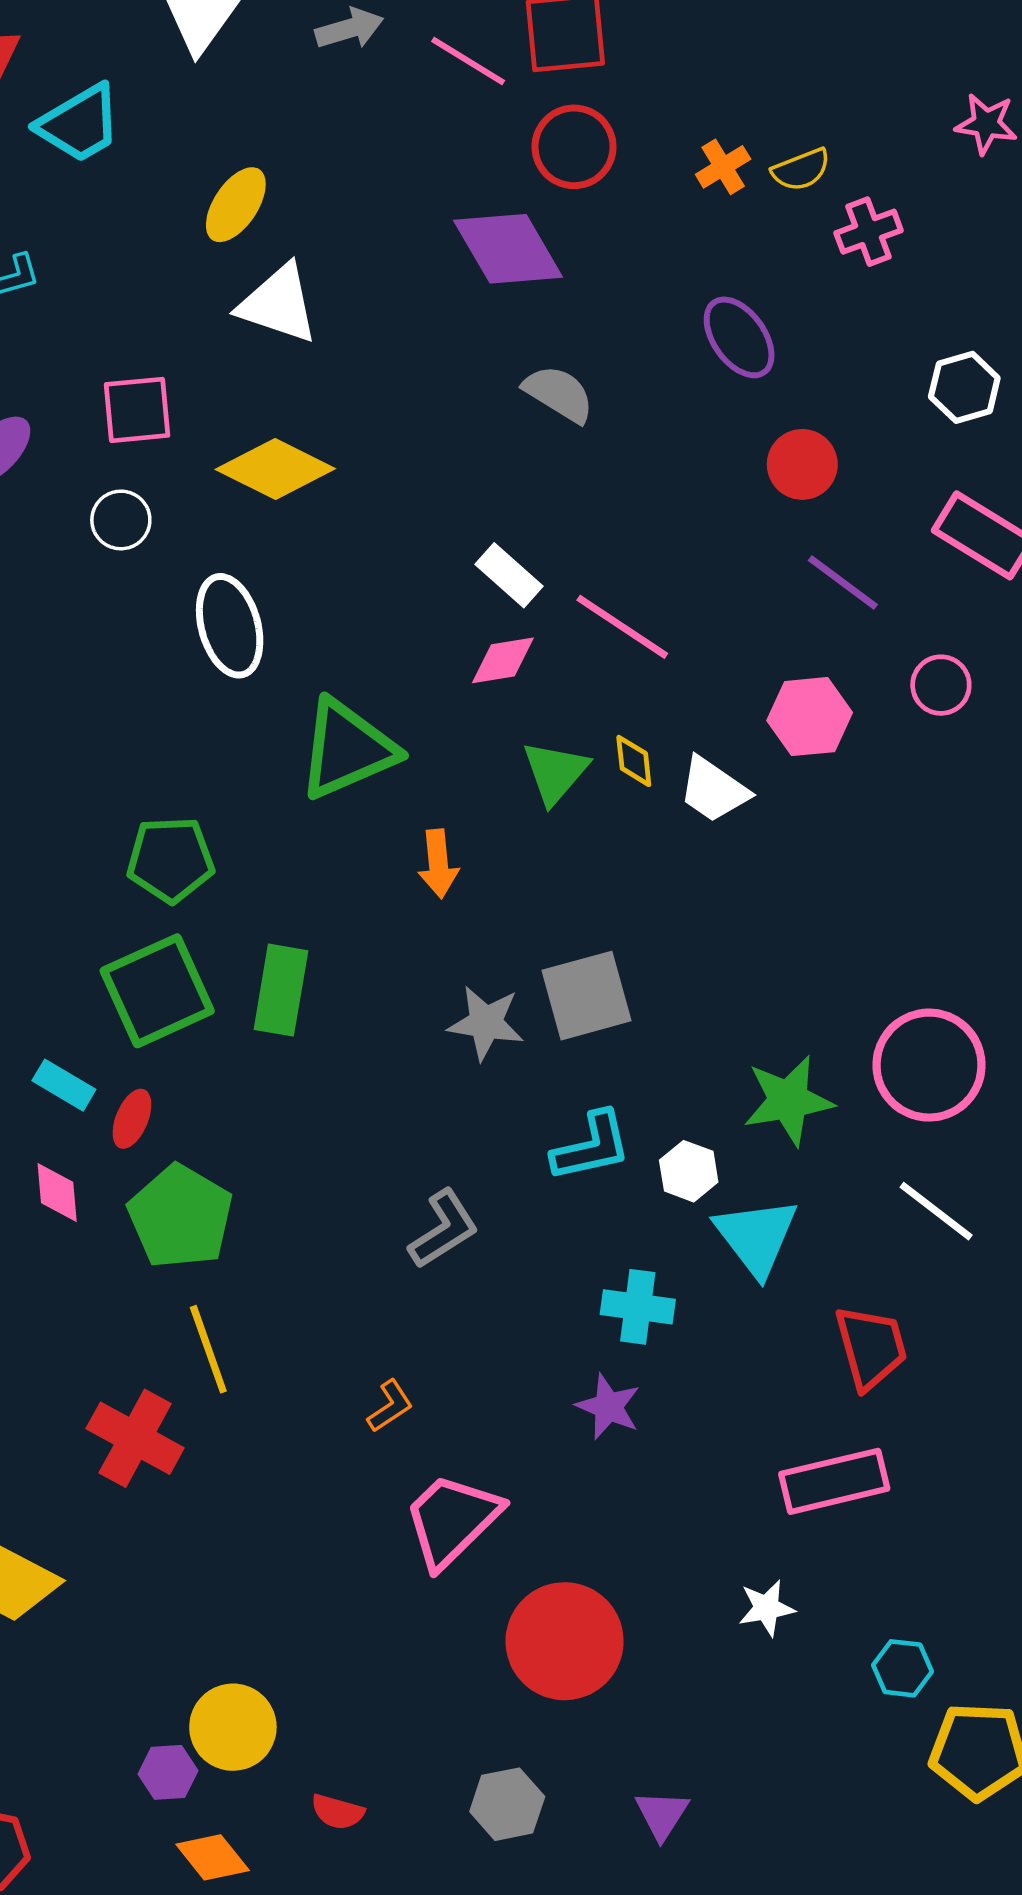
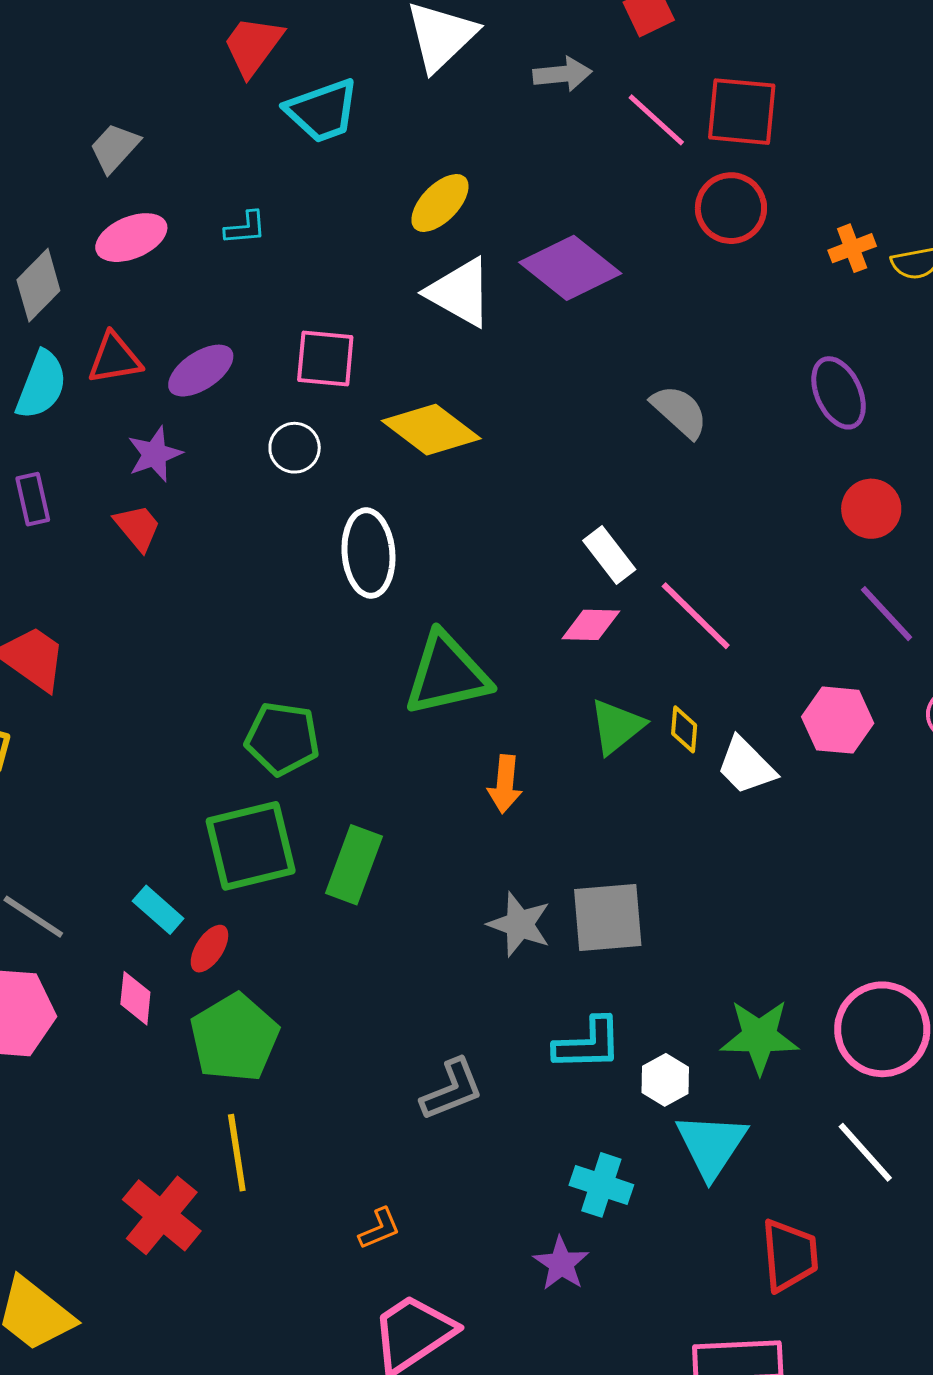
purple diamond: (508, 249) -> (570, 268), moved, turned -32

